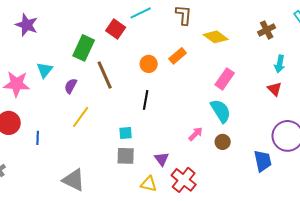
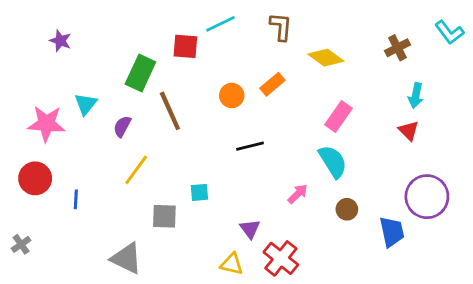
purple star: (27, 25) -> (60, 41), size x0.7
red square: (116, 29) -> (185, 46), turned -30
black line: (146, 100) -> (250, 146), moved, turned 66
brown circle: (223, 142) -> (347, 209), moved
gray square: (126, 156) -> (164, 216), moved

